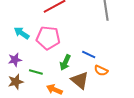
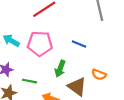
blue line: (89, 54) -> (79, 44), moved

